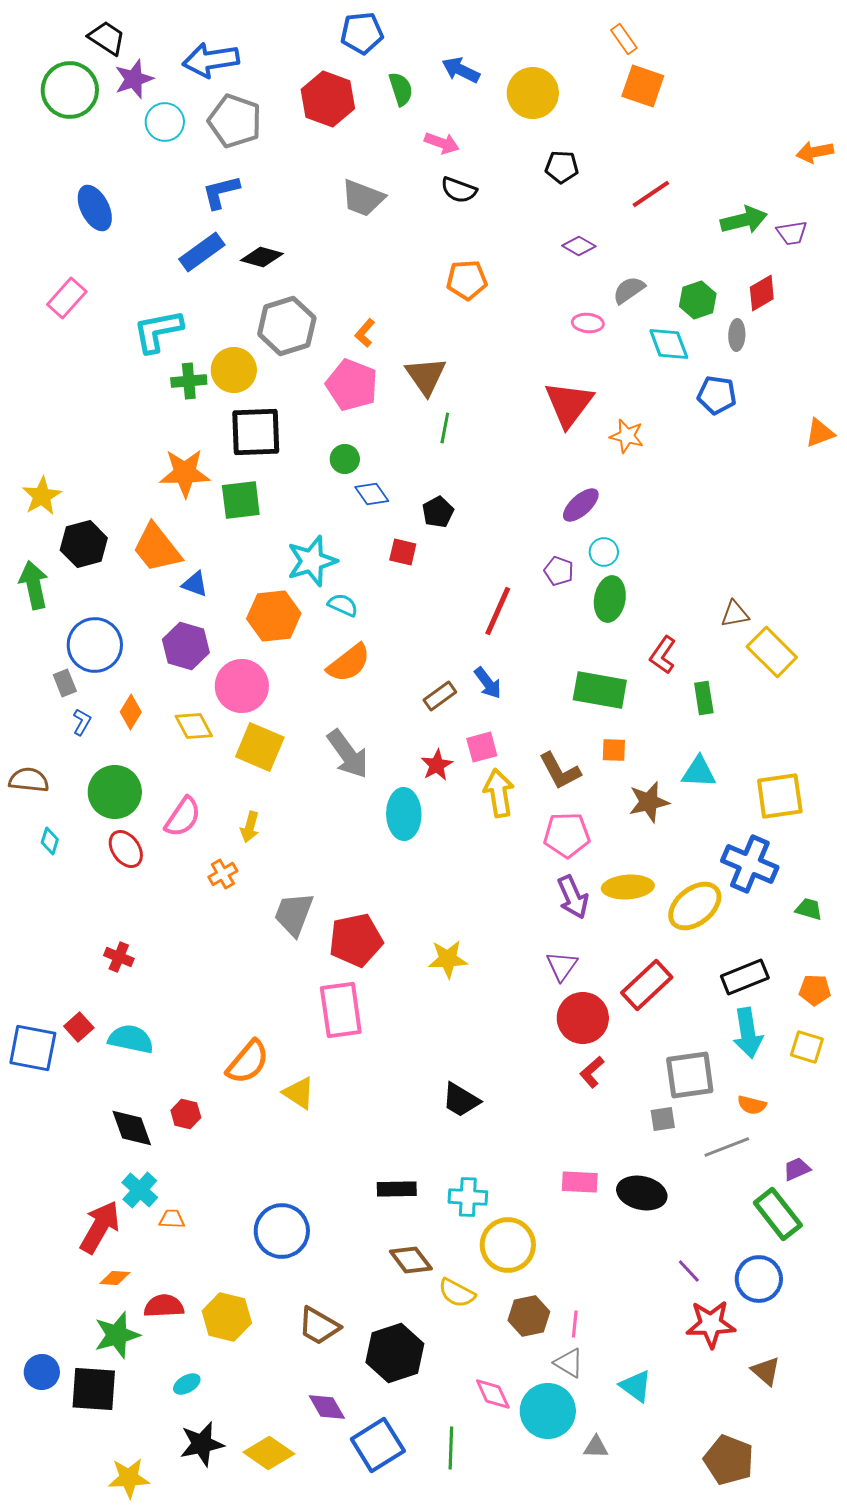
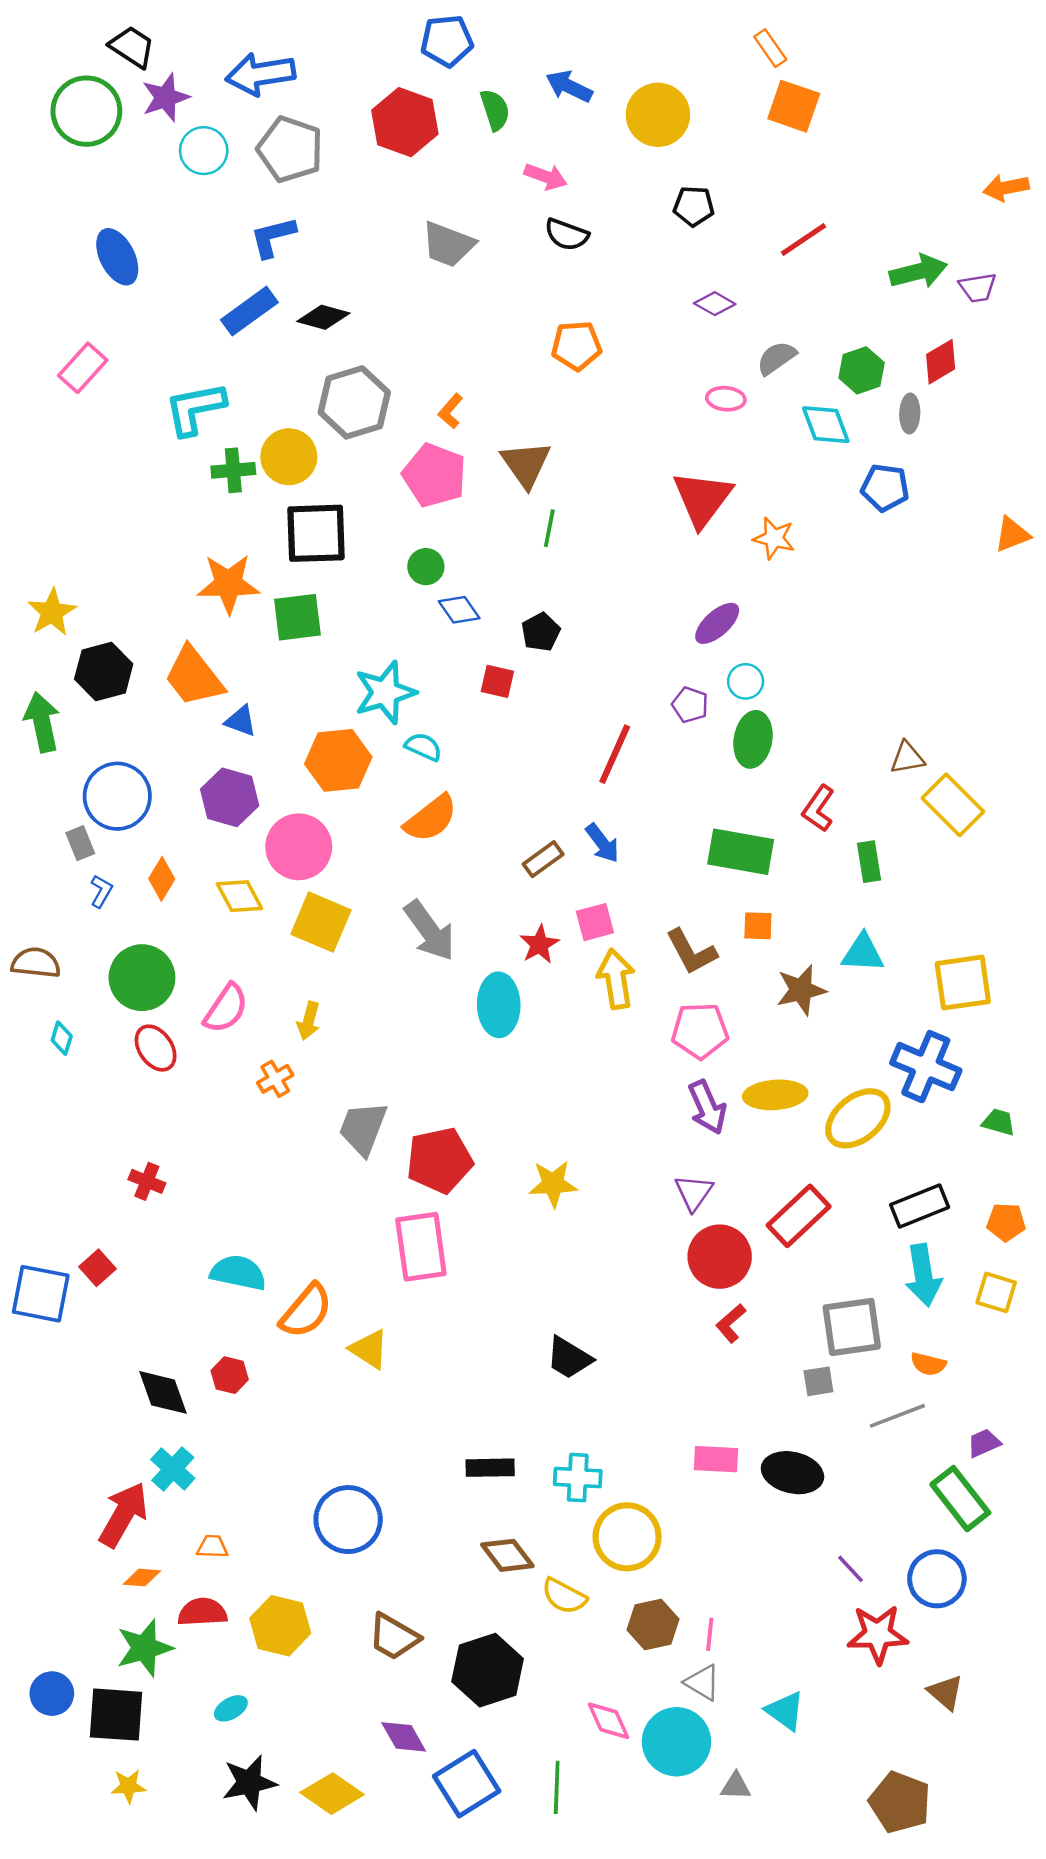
cyan semicircle: (131, 1039) -> (238, 1273), moved
orange trapezoid: (172, 1219) -> (212, 1547), moved
yellow star: (129, 1478) -> (128, 1786), moved, size x0.7

